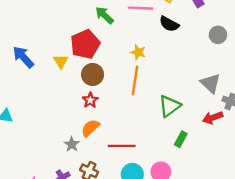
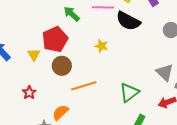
black semicircle: (169, 24) -> (128, 21), size x1.4
orange line: (135, 80) -> (84, 86), moved, turned 65
red star: (90, 100) -> (29, 93), moved

